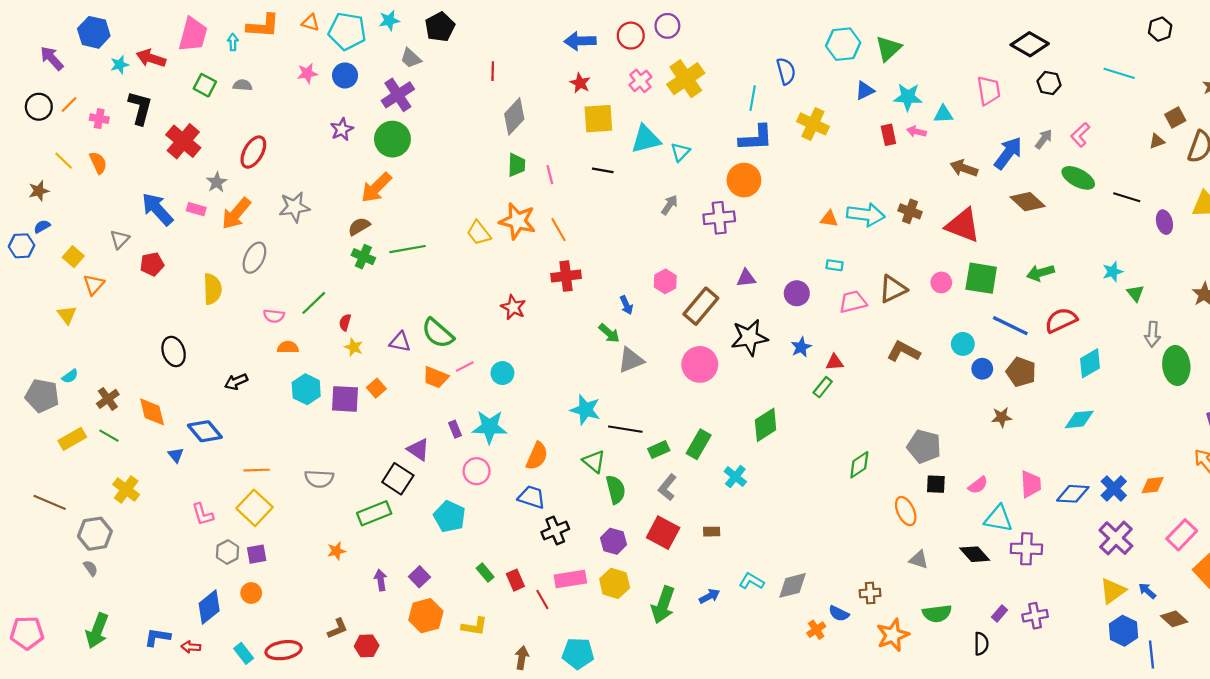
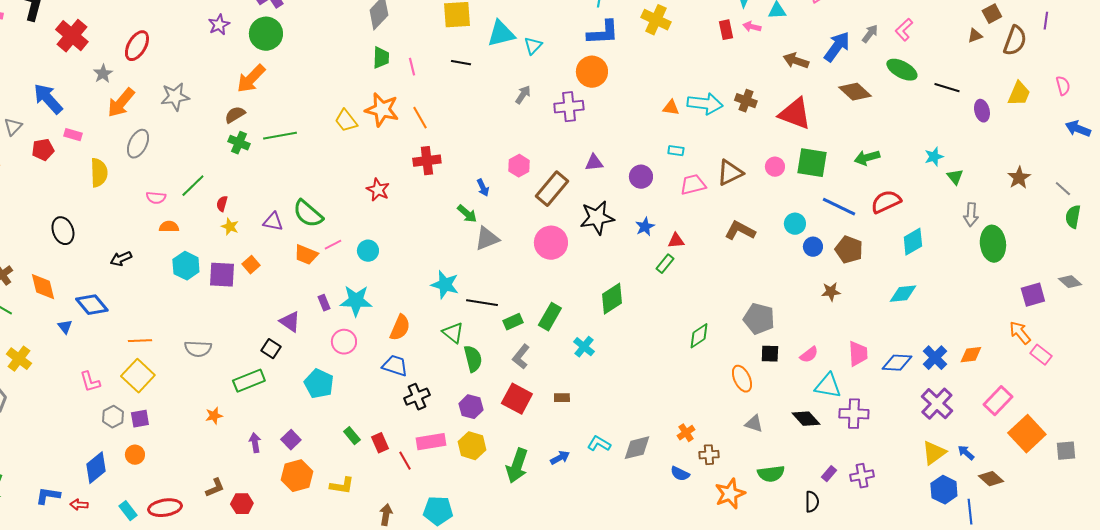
pink rectangle: (196, 209) -> (73, 135), moved
black square: (398, 479) -> (271, 349), size x0.7
orange cross: (816, 630) -> (686, 433), moved

